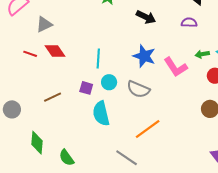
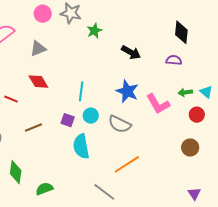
gray triangle: (44, 24) -> (38, 49), moved
red line: (30, 54) -> (11, 99), moved
green semicircle: (67, 158) -> (44, 189), turned 102

